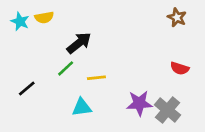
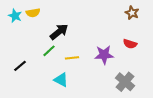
red semicircle: (180, 68) -> (130, 44), moved
purple star: (139, 103) -> (104, 55), moved
cyan triangle: (82, 107) -> (61, 80), turned 35

